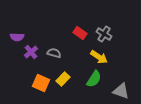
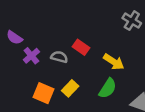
red rectangle: (80, 33) -> (81, 47), moved
gray cross: (104, 34) -> (132, 21), moved
purple semicircle: (17, 37) -> (14, 38), turned 32

